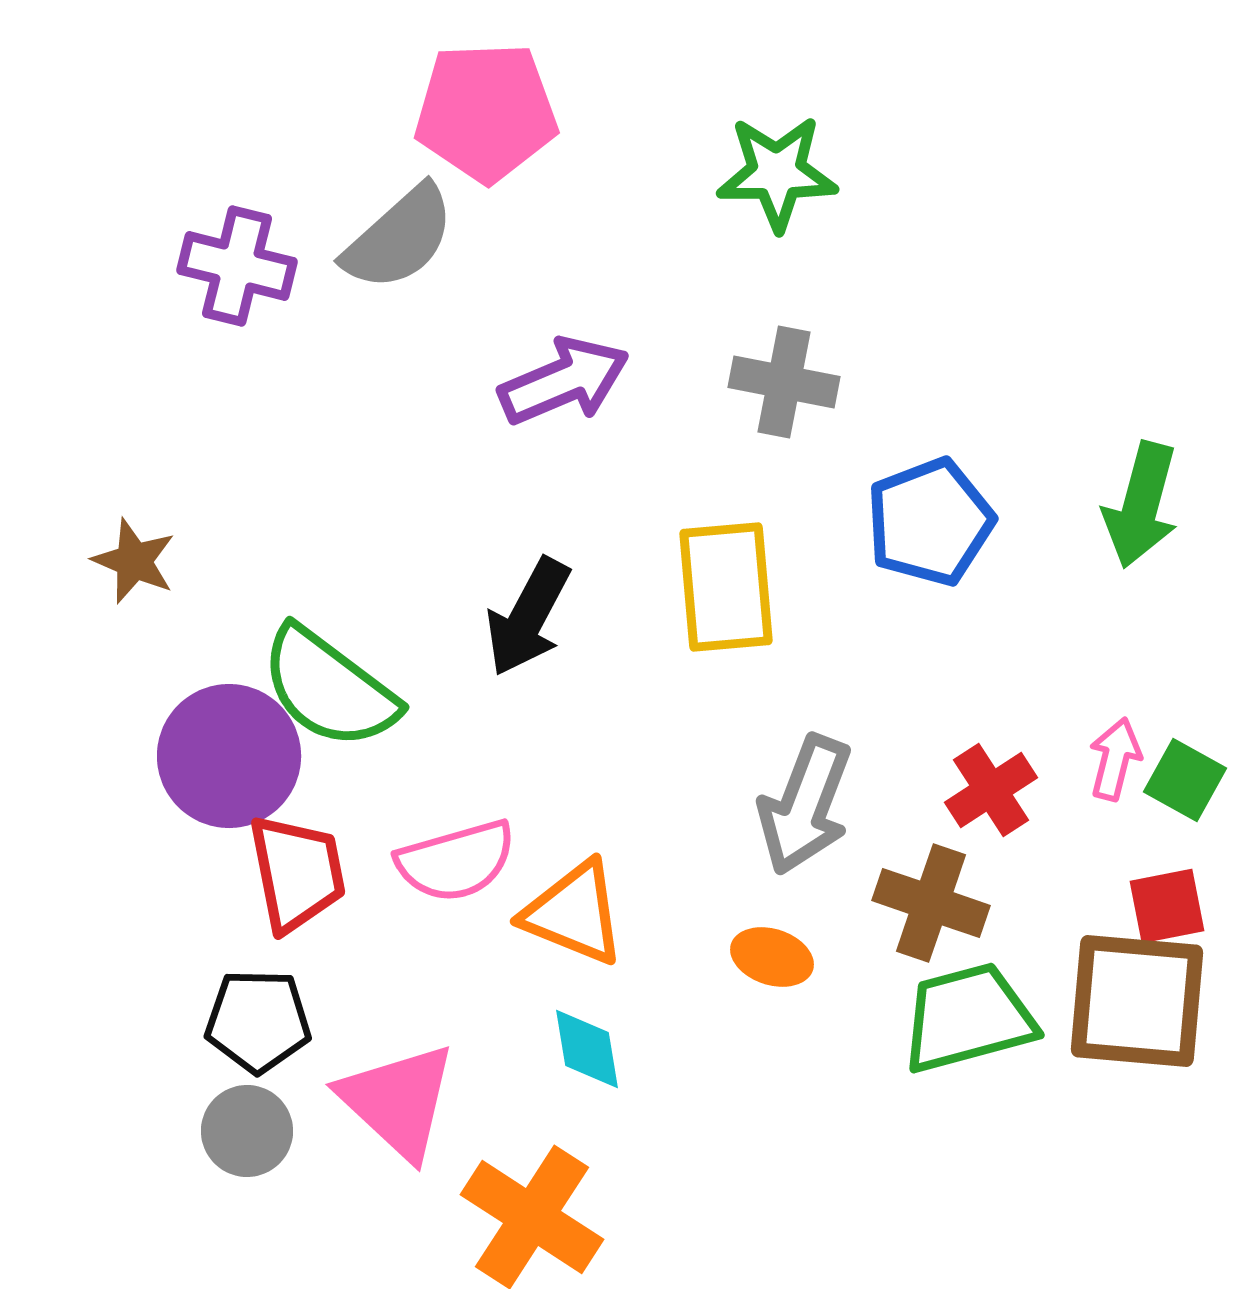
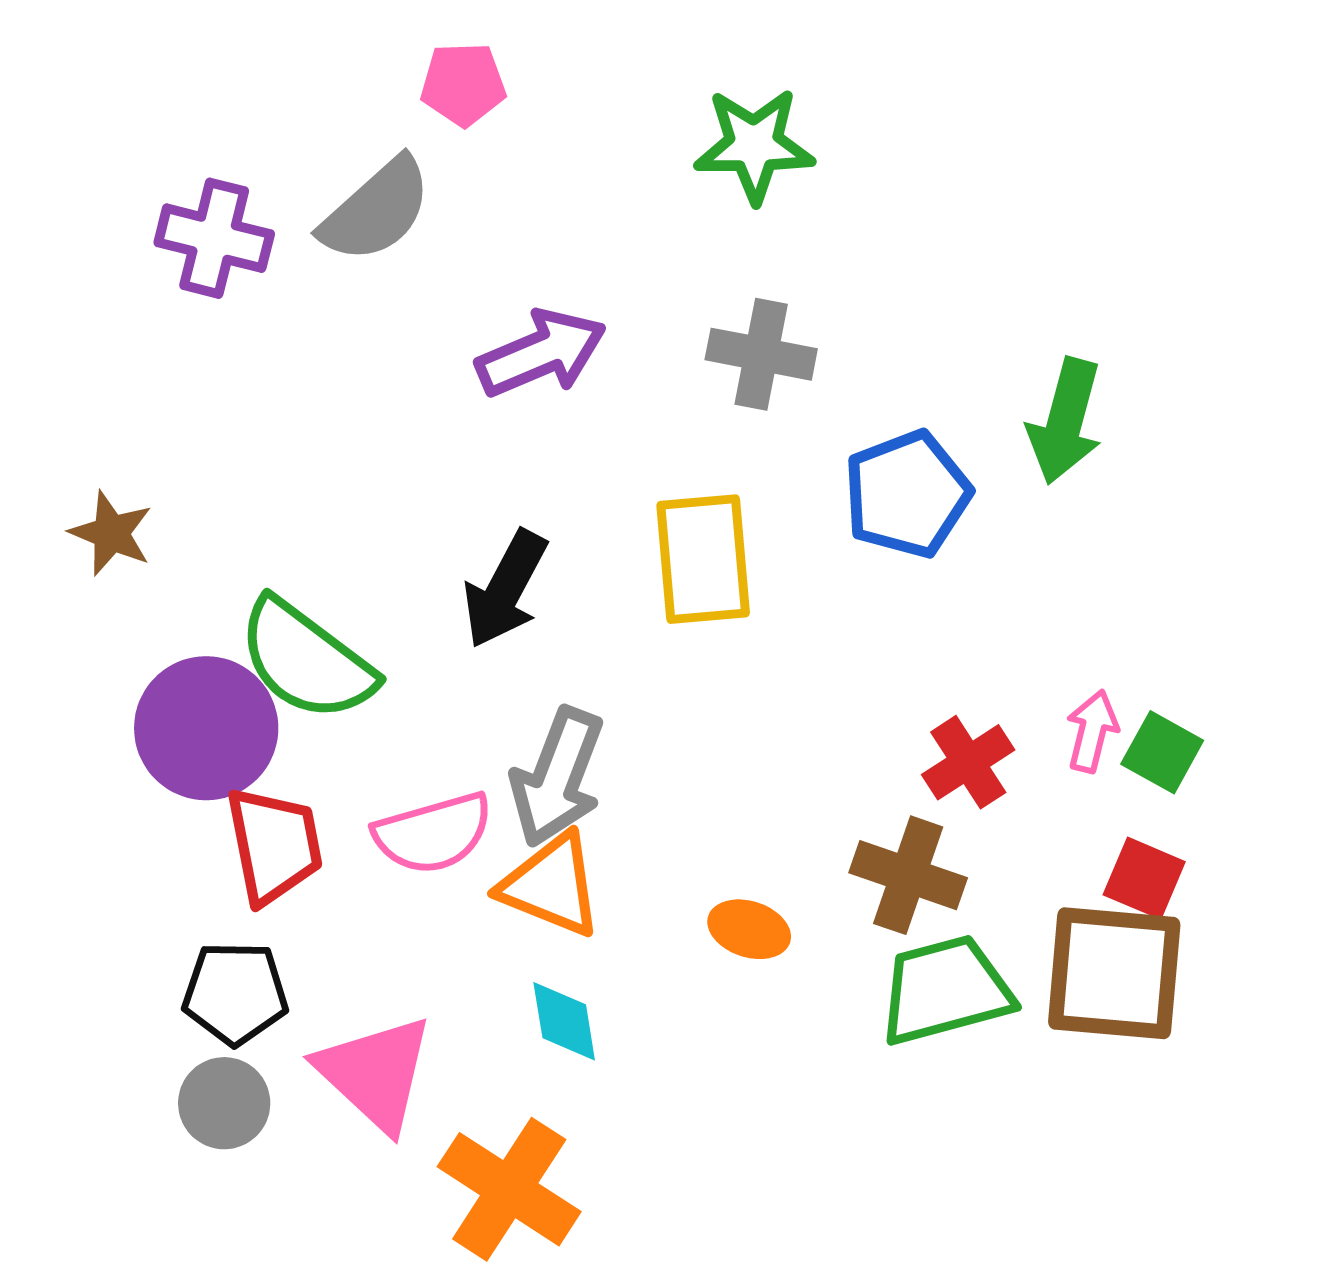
pink pentagon: (486, 112) -> (463, 84), size x0.6
green arrow: (1141, 505) -> (1065, 421), moved
gray arrow: (805, 805) -> (557, 777), moved
red square: (1167, 906) -> (1144, 878), turned 34

